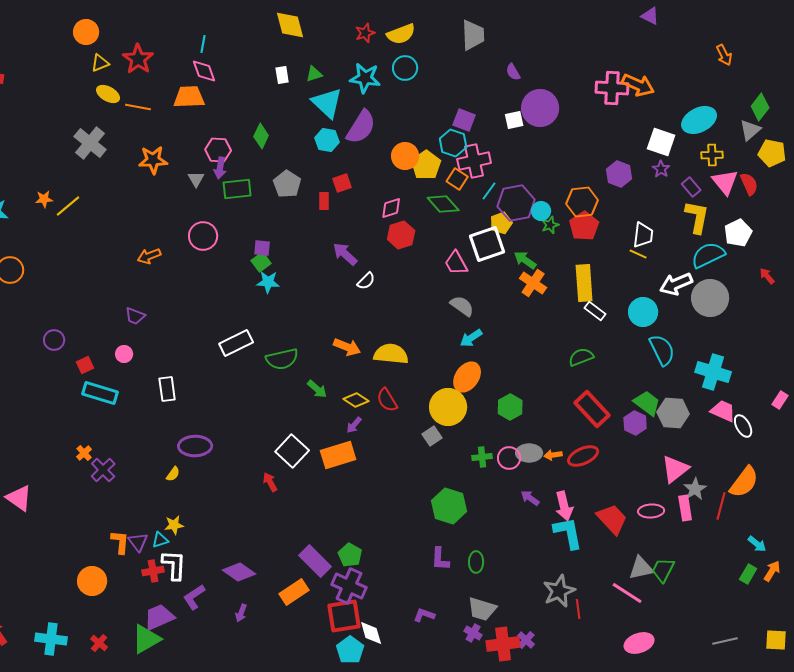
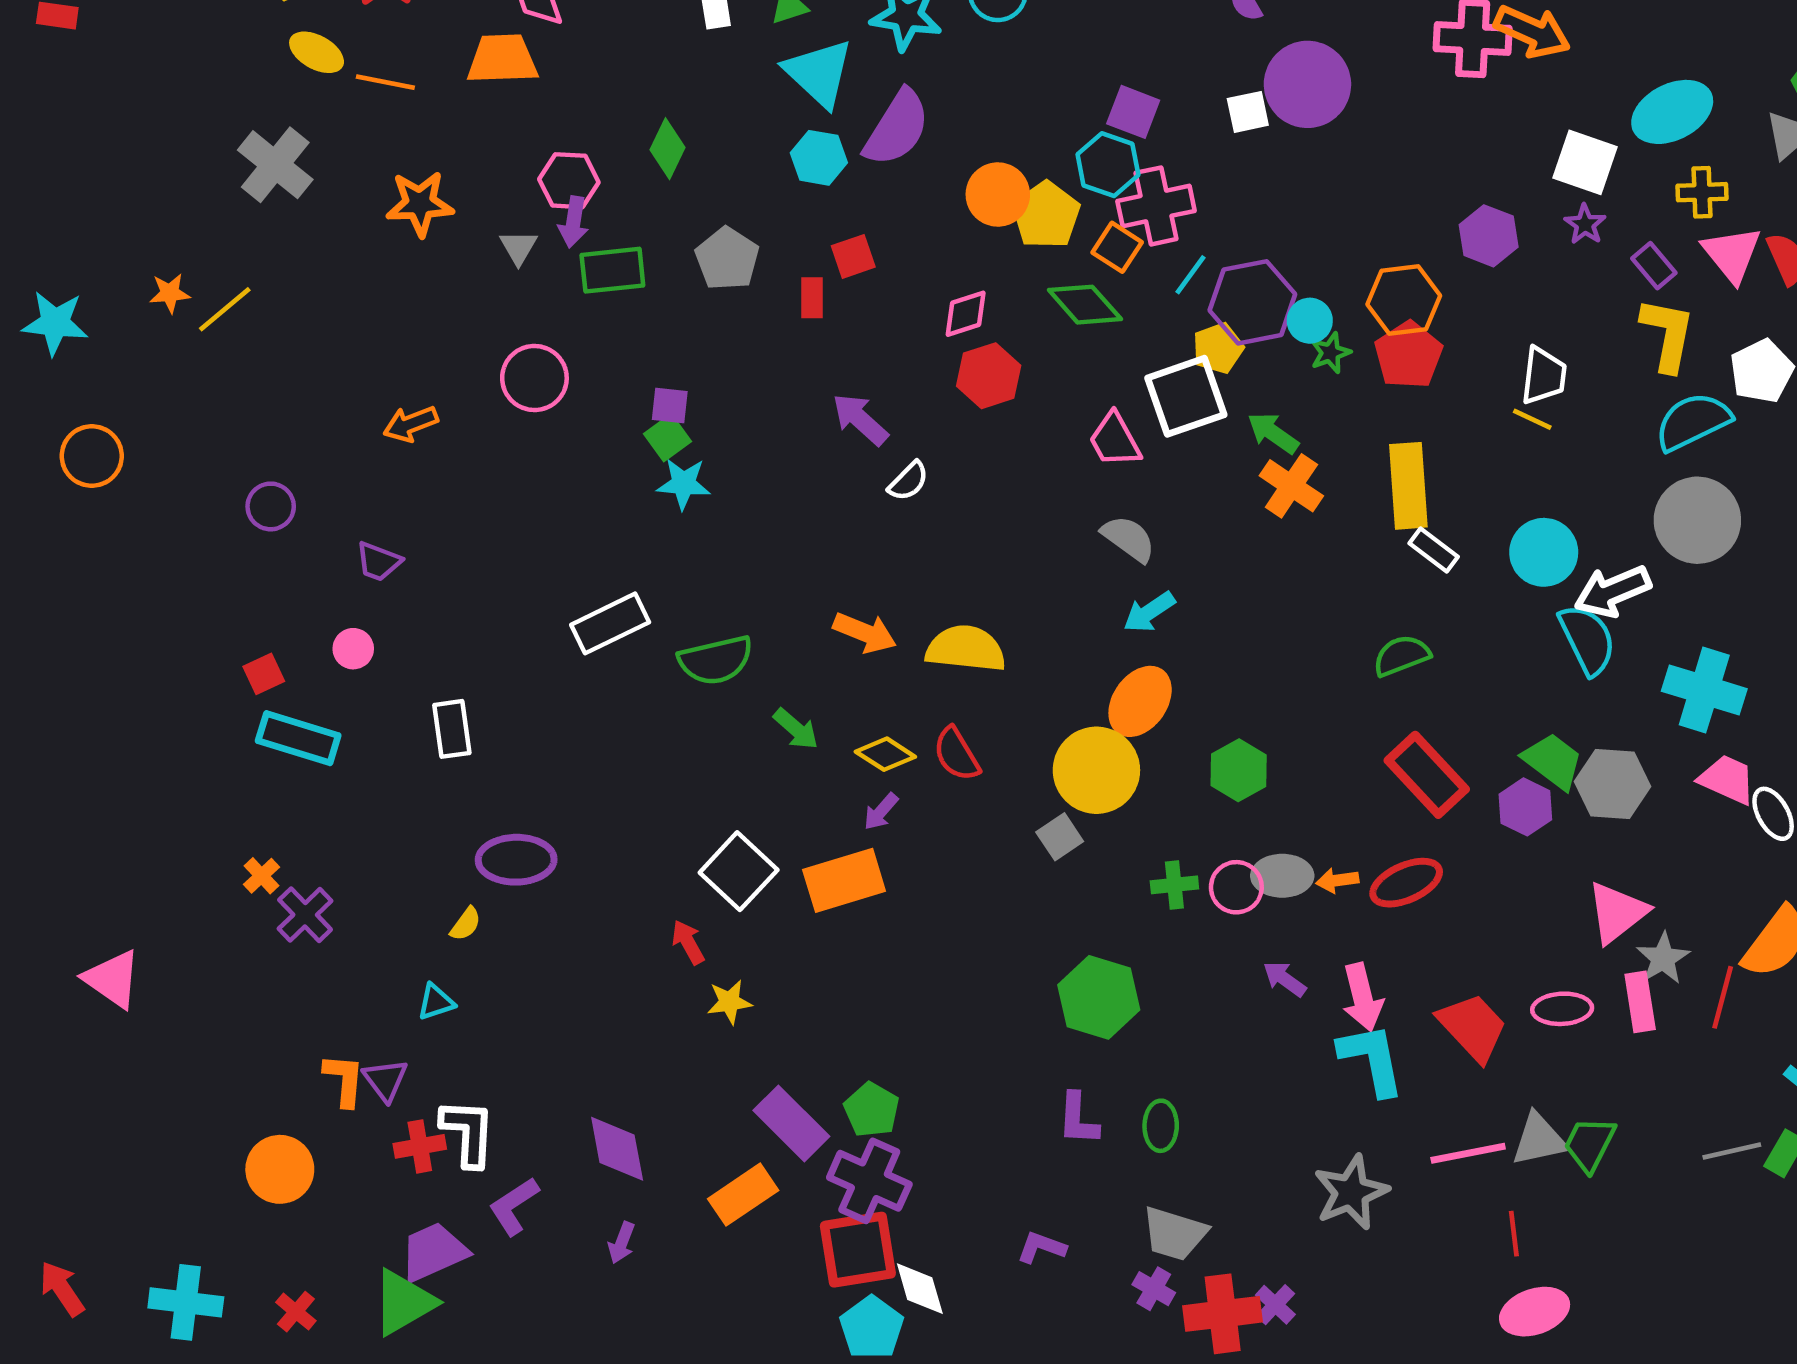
white arrow: (676, 284) -> (1613, 591), moved
purple circle: (54, 340) -> (271, 506), moved
yellow star: (174, 525) -> (729, 1002), moved
cyan triangle: (160, 540) -> (436, 1002), moved
purple diamond: (239, 572) -> (617, 1149), turned 44
pink line: (627, 593) -> (1468, 1153), moved, turned -44
red line: (578, 609) -> (1514, 1234), moved
gray line: (725, 641) -> (1732, 1151), moved

